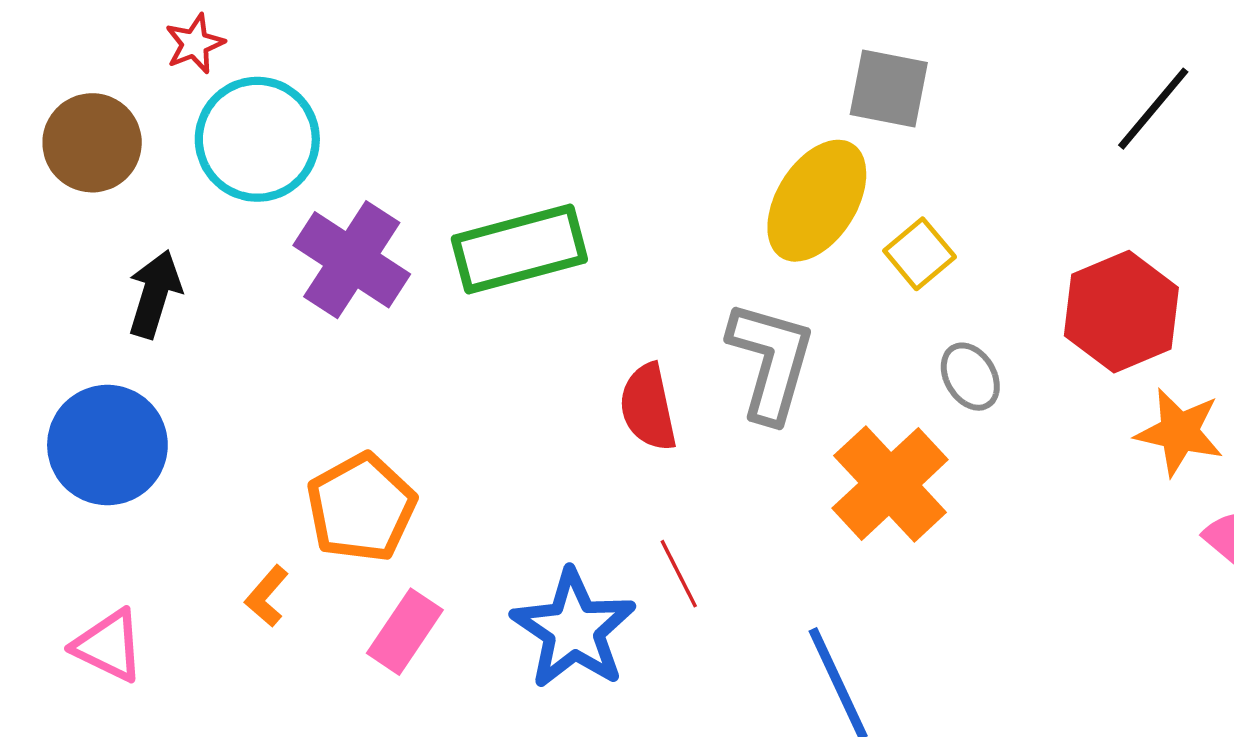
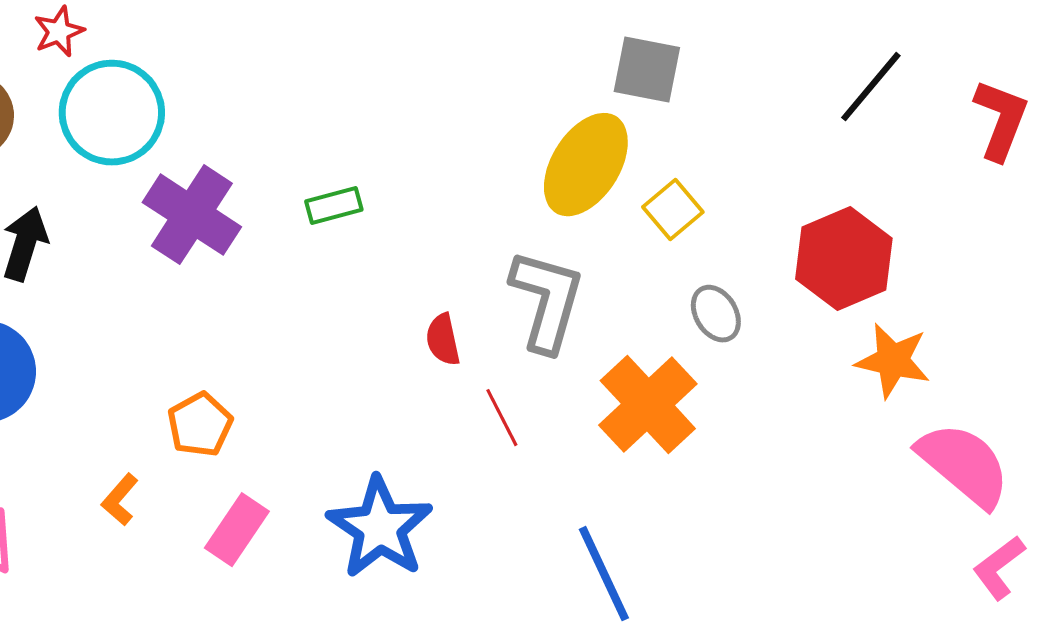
green rectangle: (519, 249) -> (334, 206), size x0.5
red semicircle: (648, 407) -> (443, 340), size x0.7
orange pentagon: (361, 508) -> (200, 425), size x0.7
red line: (679, 574) -> (502, 418), moved

